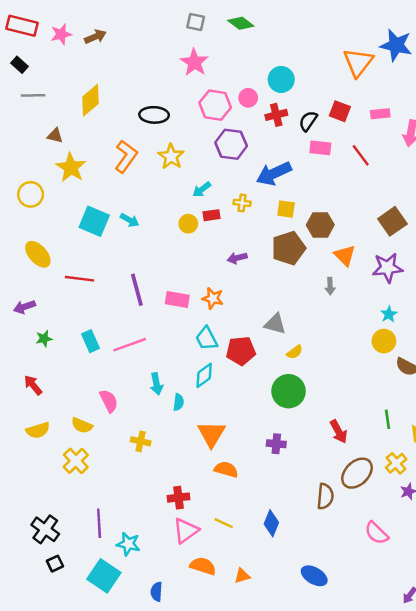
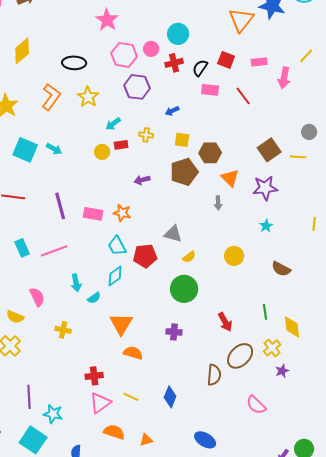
blue arrow: (274, 174) -> (172, 111), size x0.5
yellow circle: (384, 341) -> (234, 256), moved
cyan semicircle: (178, 402) -> (94, 298), turned 48

